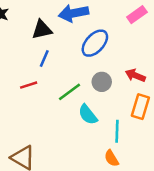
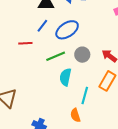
blue ellipse: (95, 43) -> (67, 30), moved
cyan semicircle: (88, 115) -> (65, 77), turned 36

